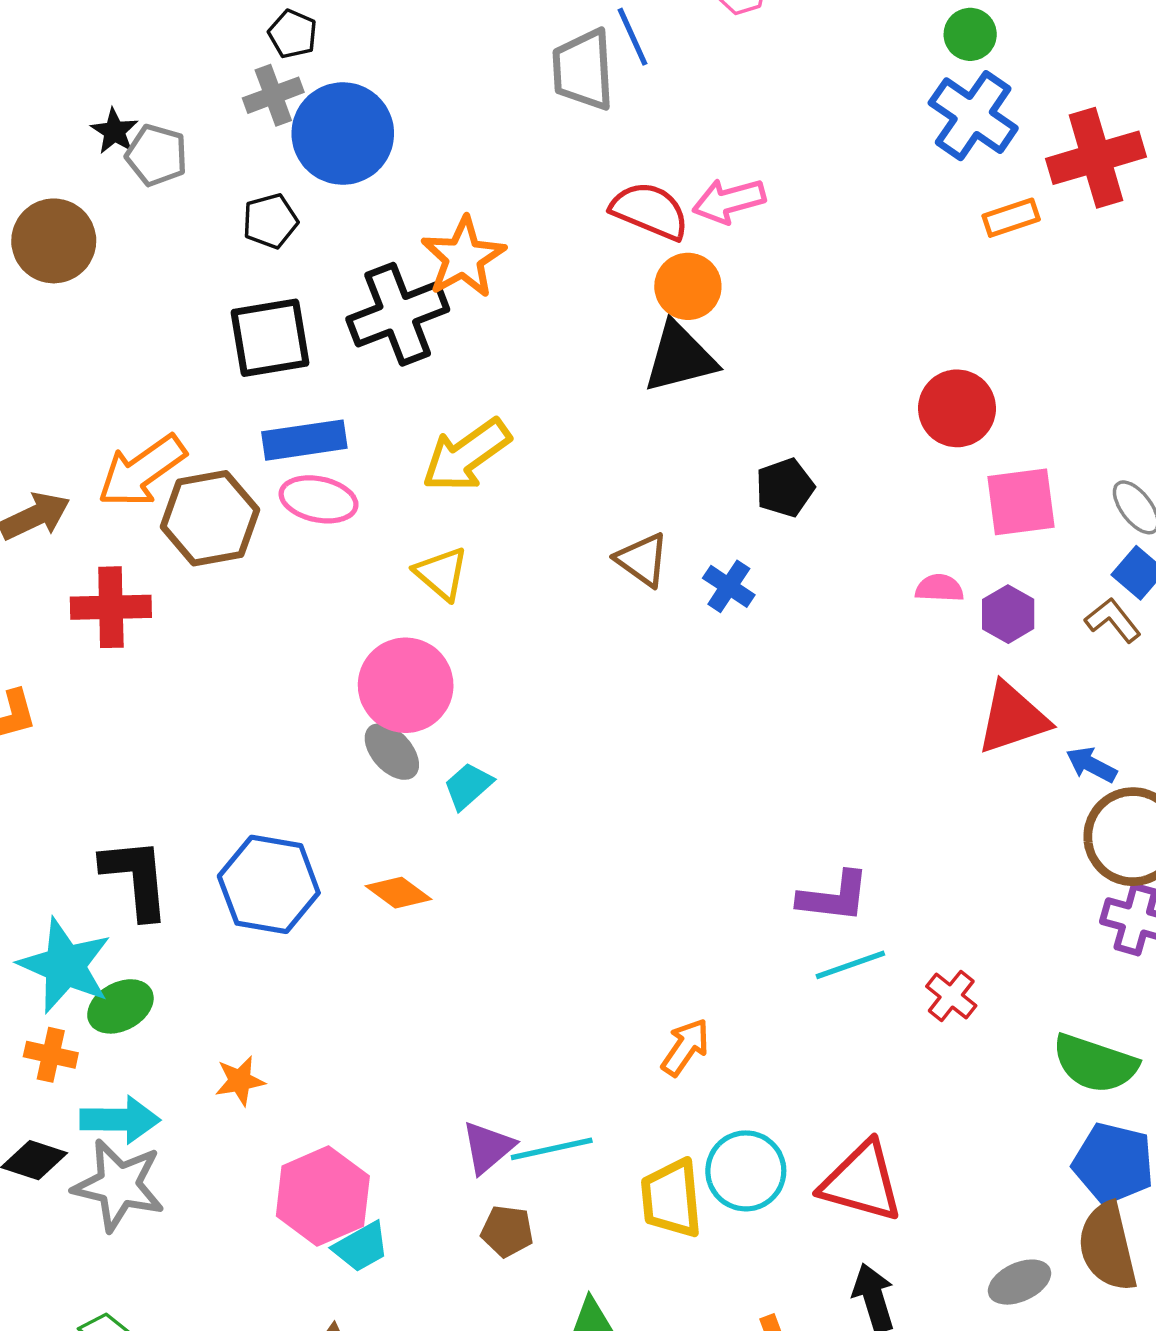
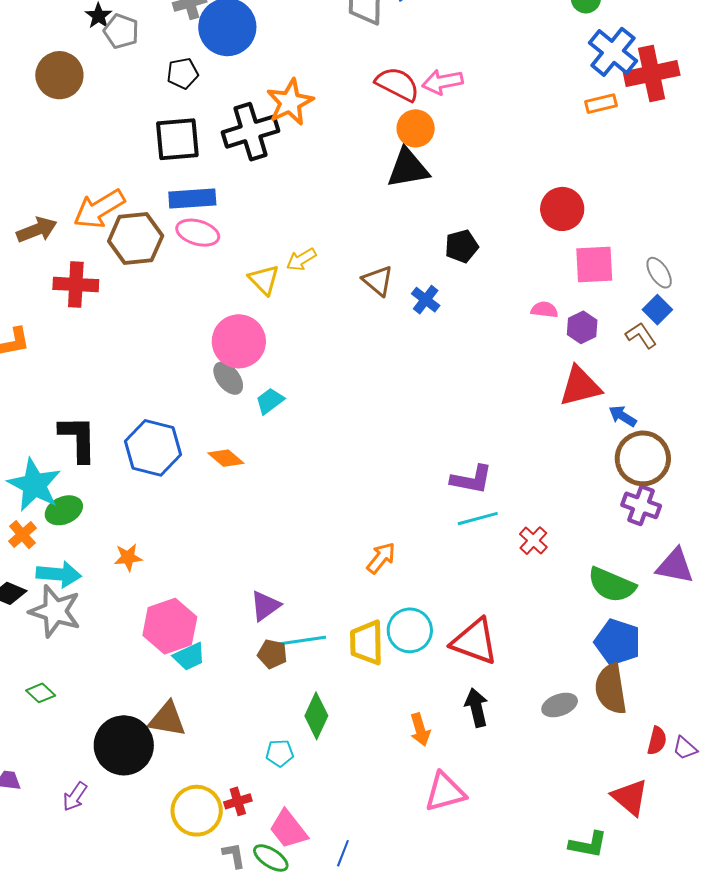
blue cross: (973, 116) -> (613, 52), moved
yellow arrow: (466, 455) -> (301, 259), moved, size x0.6
orange cross: (51, 1055) -> (22, 535), turned 32
cyan line: (552, 1149) -> (303, 641), moved

